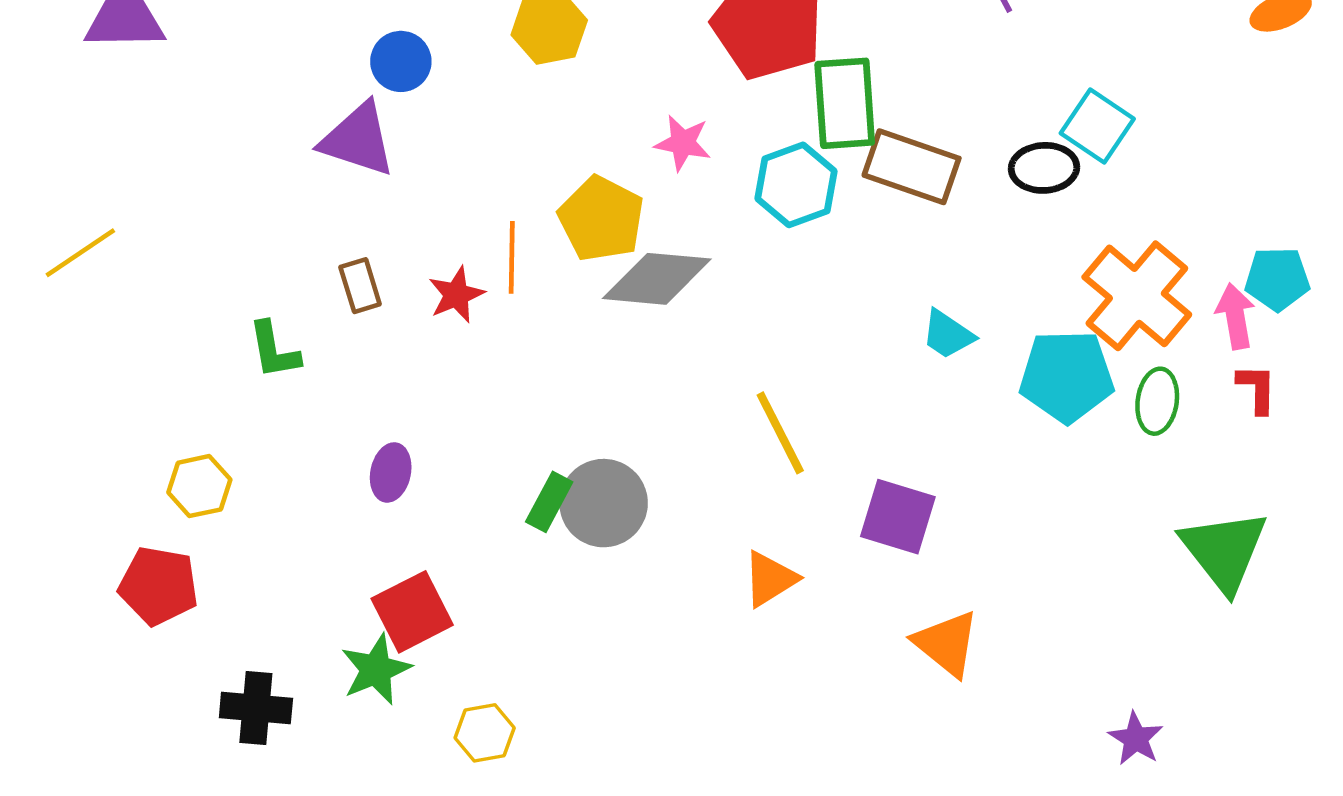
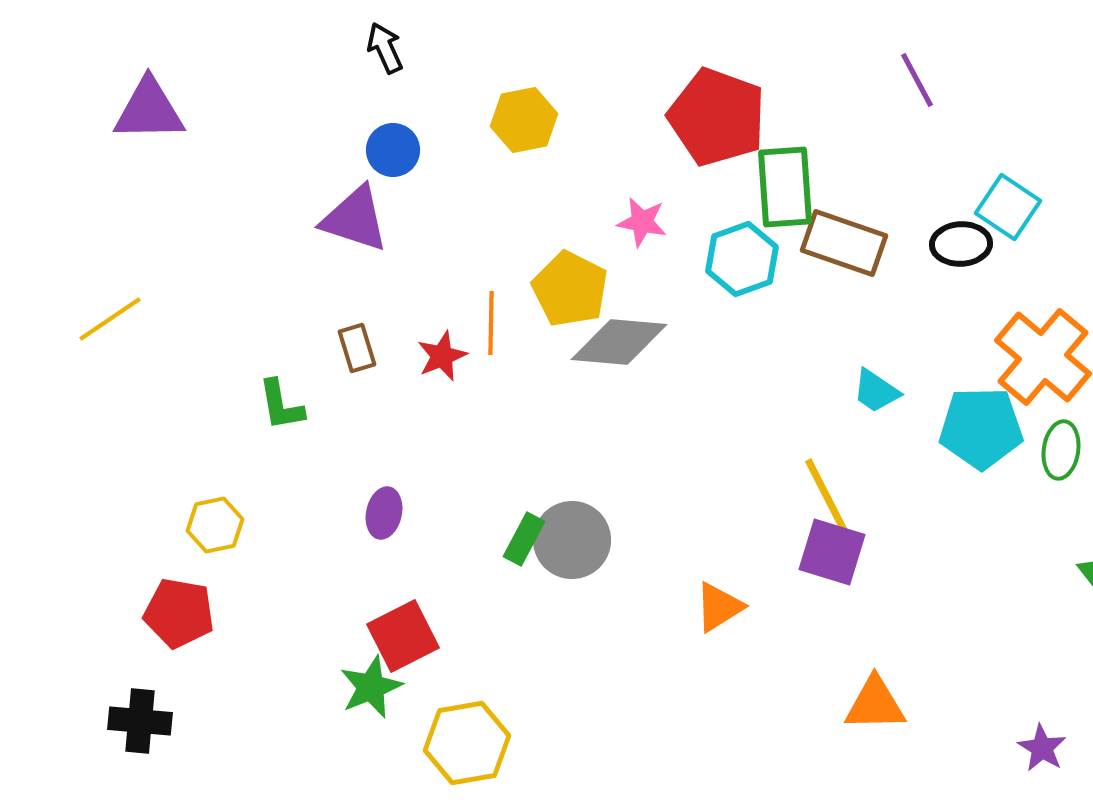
yellow line: (780, 433) -> (826, 495), moved
orange triangle: (947, 643) -> (875, 704), moved, turned -40
black cross: (256, 708) -> (140, 721), moved
yellow hexagon: (485, 733) -> (467, 743), size x1.6

